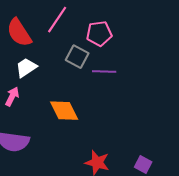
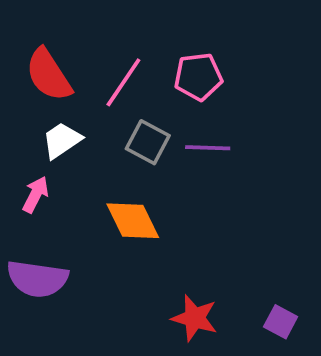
pink line: (57, 20) -> (123, 82), moved
gray square: (77, 57) -> (148, 142), moved

